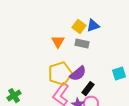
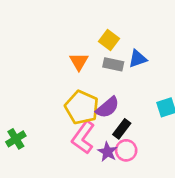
blue triangle: (93, 26) -> (138, 59), moved
yellow pentagon: (60, 74) -> (82, 107), turned -30

